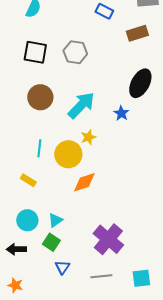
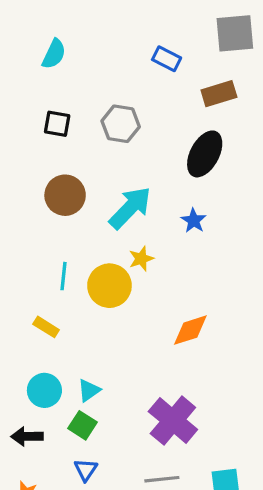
black square: (35, 52) -> (57, 124), size x0.7
black ellipse: (140, 83) -> (205, 154), moved
orange diamond: (84, 182) -> (190, 330), moved
blue triangle: (62, 267) -> (86, 470), moved

